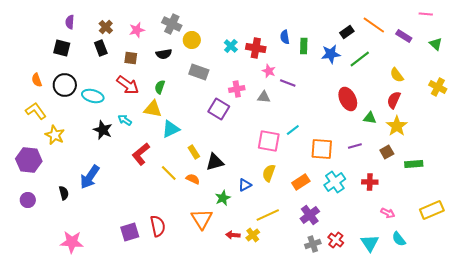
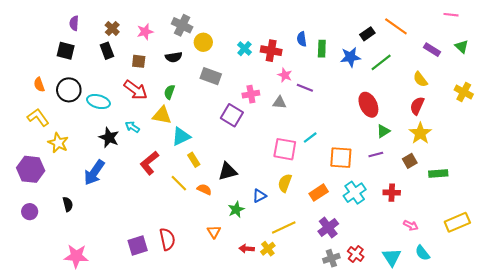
purple rectangle: (404, 36) -> (432, 50), moved
green triangle: (370, 118) -> (383, 131), moved, turned -40
yellow rectangle: (194, 152) -> (194, 160), moved
blue arrow: (90, 177) -> (94, 172), moved
orange triangle: (202, 219) -> (214, 232), size x0.6

